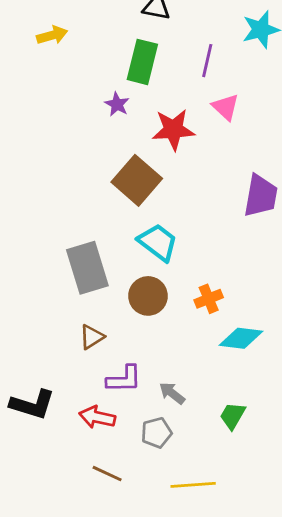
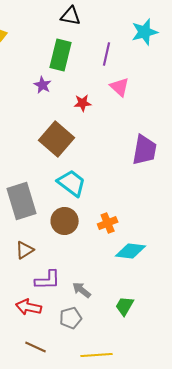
red star: (173, 130) -> (83, 103), size x0.6

